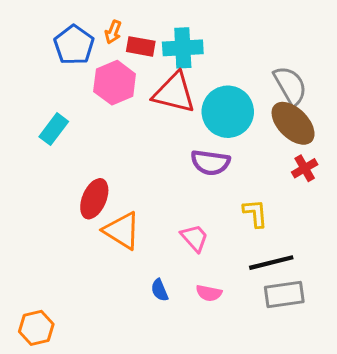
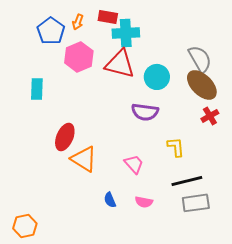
red rectangle: (141, 46) -> (108, 17), moved
cyan circle: (228, 112) -> (157, 77), size x0.7
cyan rectangle: (54, 129) -> (37, 89), turned -35

